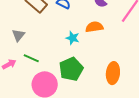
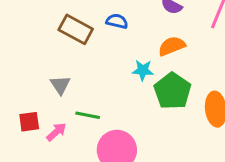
green pentagon: (71, 69) -> (172, 91), moved

